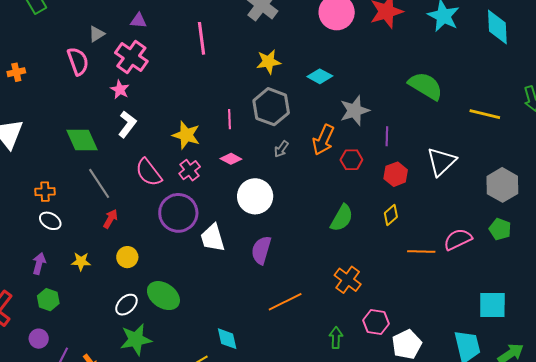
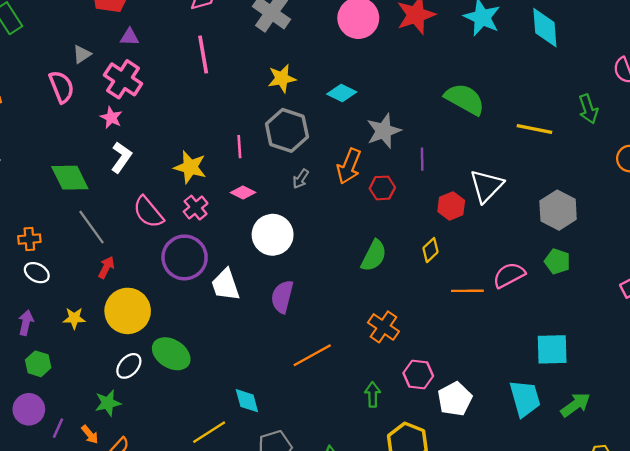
red hexagon: (396, 174) -> (451, 206), moved
yellow circle: (127, 257) -> (128, 311), size x1.8
purple circle: (39, 339) -> (29, 409), size x1.4
green star: (136, 340) -> (108, 403), moved, size x0.7

